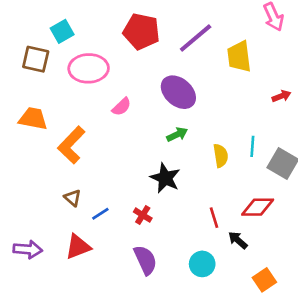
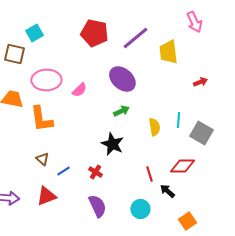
pink ellipse: (89, 68) -> (46, 80), moved
orange L-shape: (71, 145) -> (41, 119), turned -52

